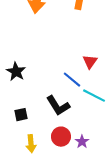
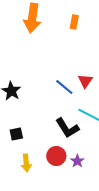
blue line: (72, 80) -> (64, 87), moved
black L-shape: (58, 106) -> (67, 128), moved

